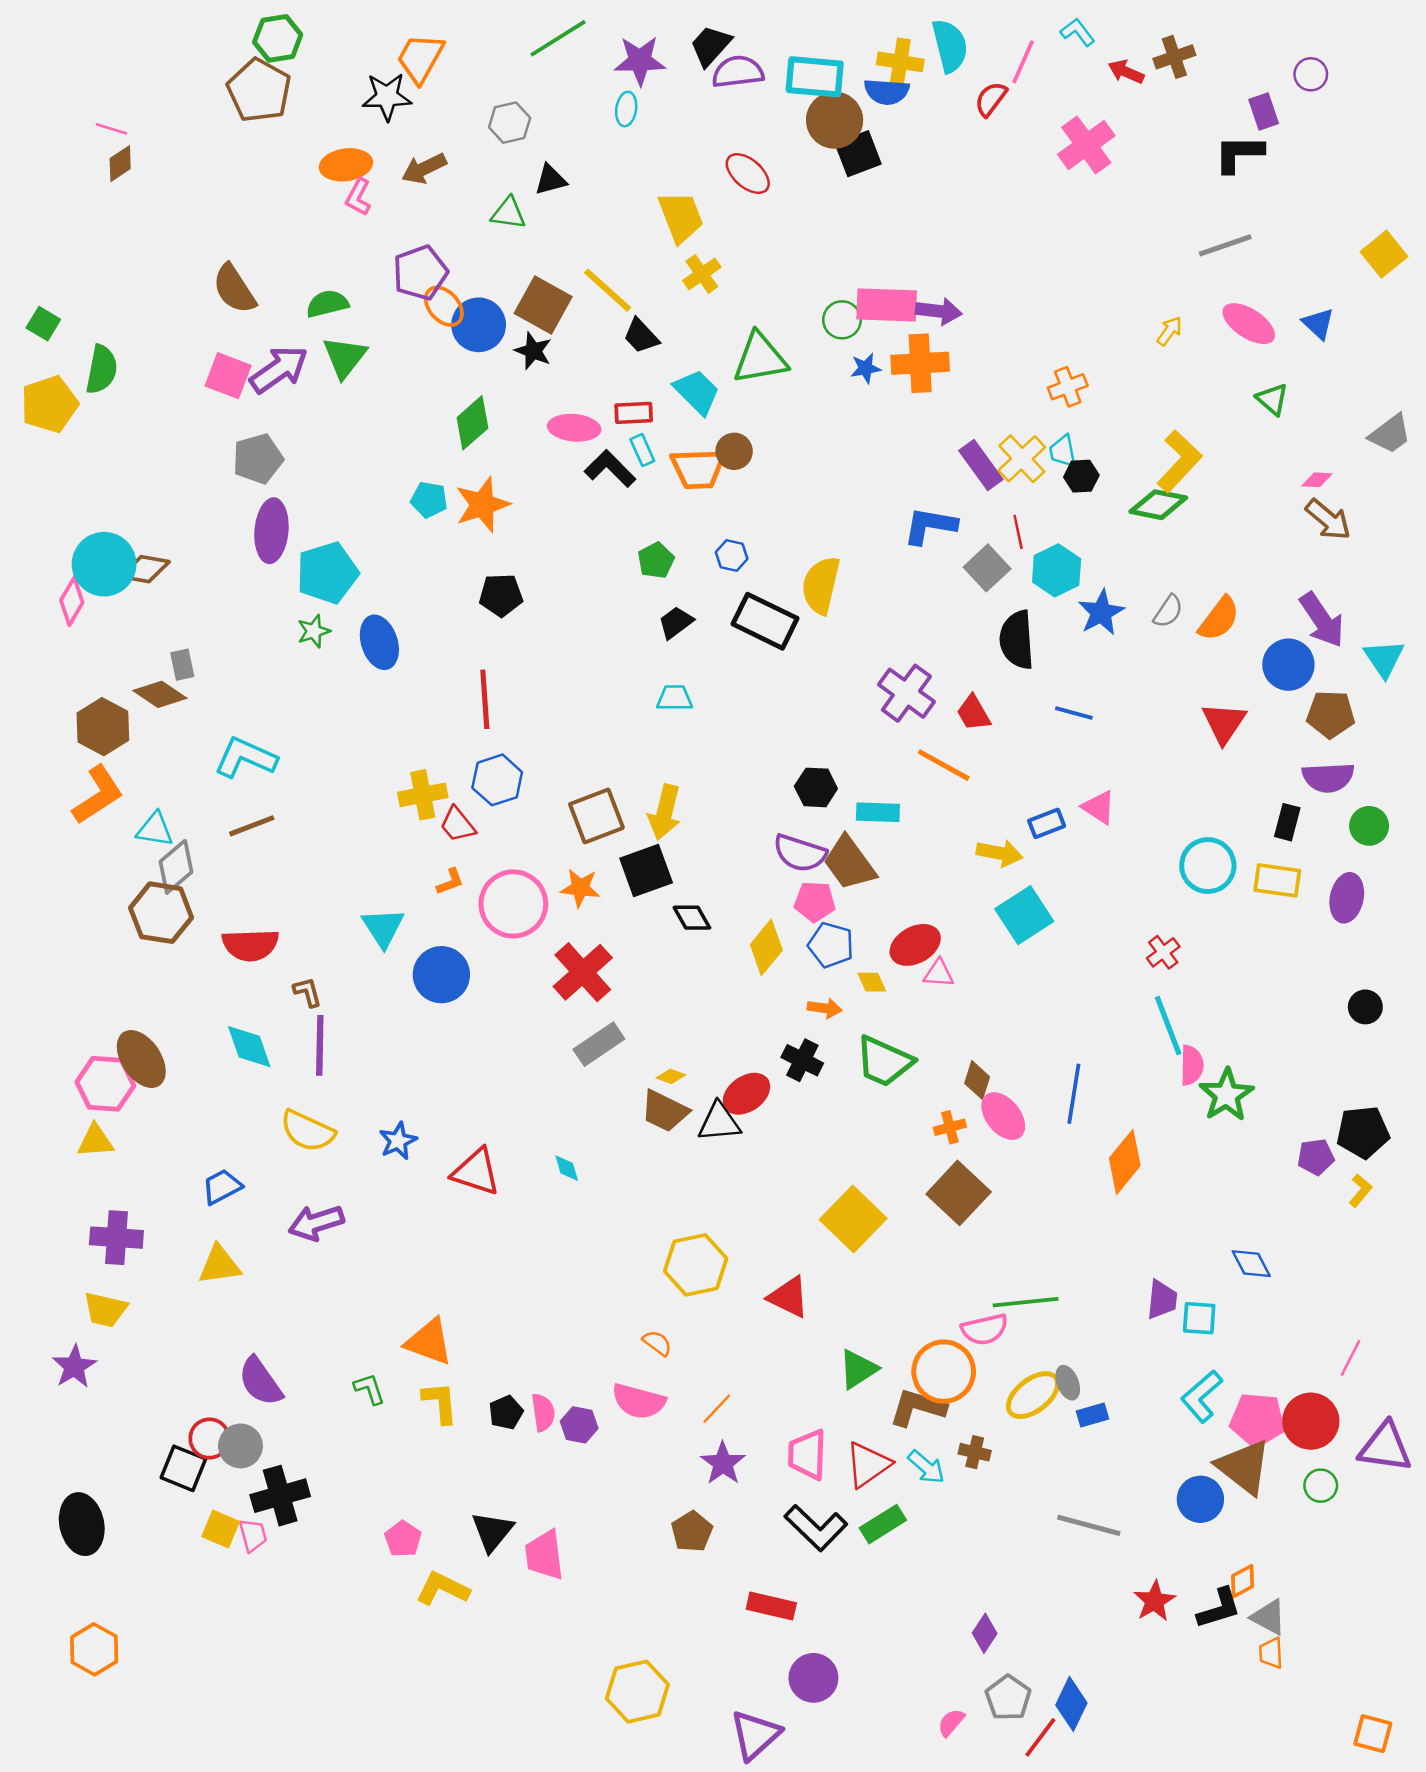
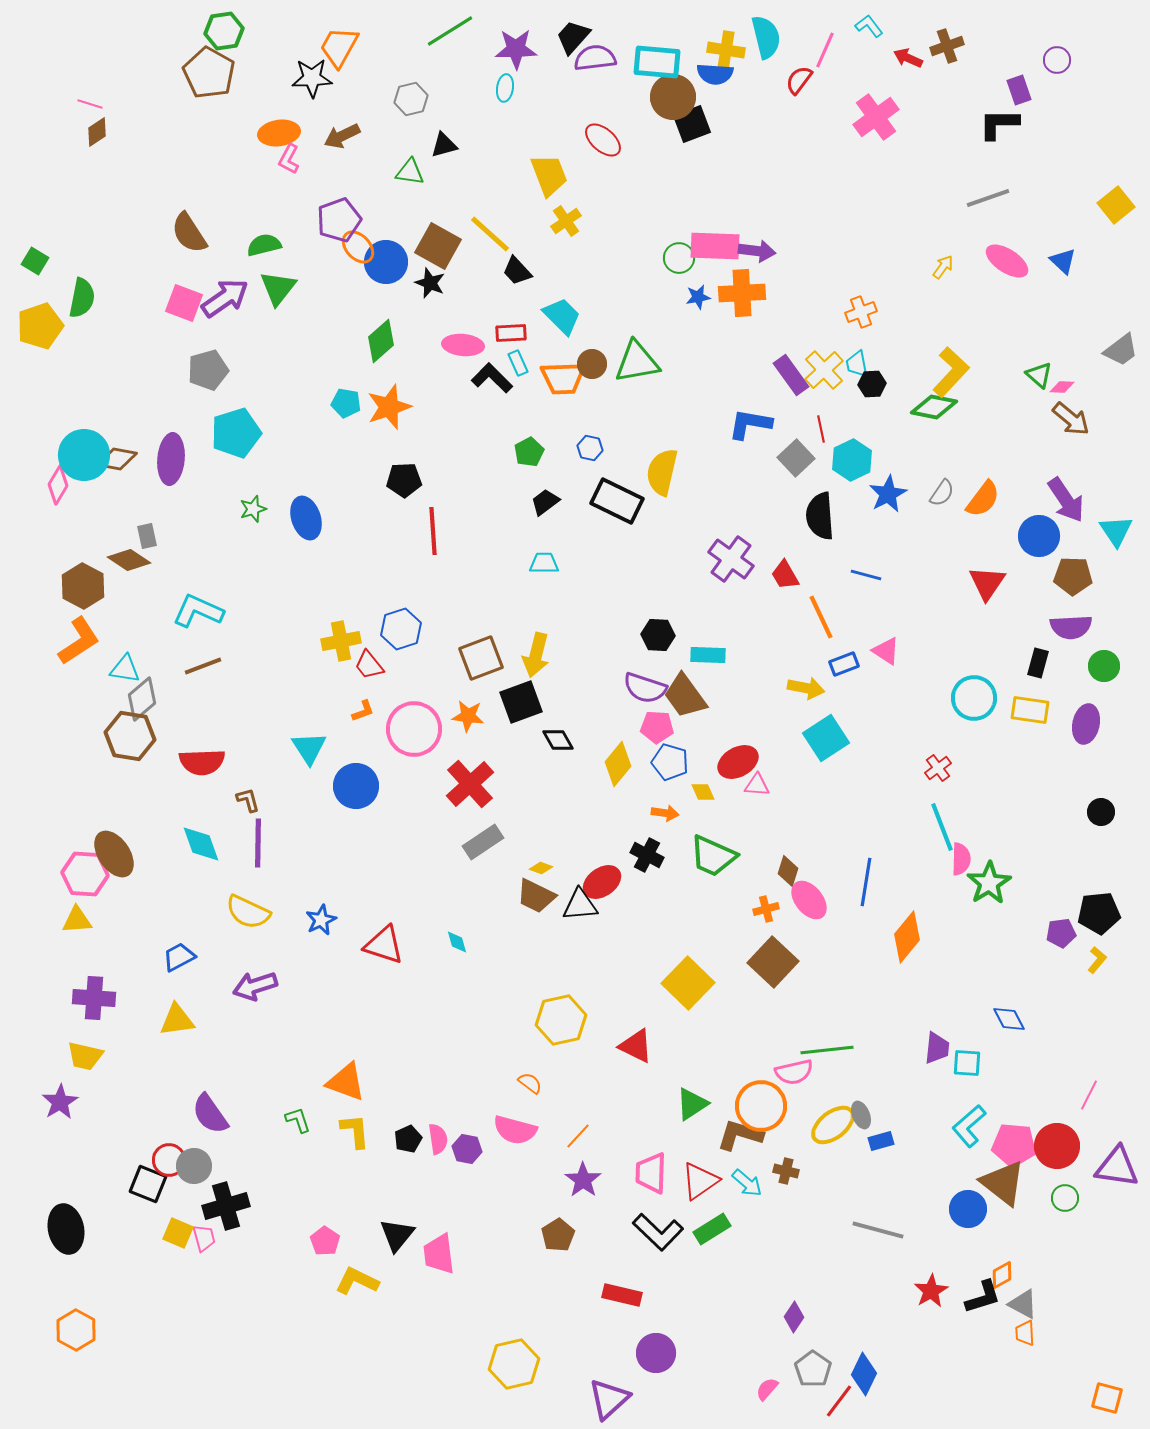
green triangle: (760, 358) -> (637, 362), moved
green triangle: (1272, 399) -> (1039, 375), moved
purple ellipse: (271, 531) -> (171, 459), moved
cyan pentagon: (327, 573) -> (236, 433), moved
red line: (485, 699) -> (433, 531), moved
orange line: (944, 765) -> (821, 617), moved, turned 36

